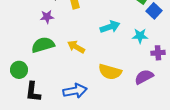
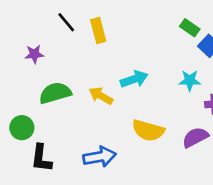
purple star: (47, 17) -> (34, 54), moved
cyan arrow: (110, 27) -> (134, 79), moved

